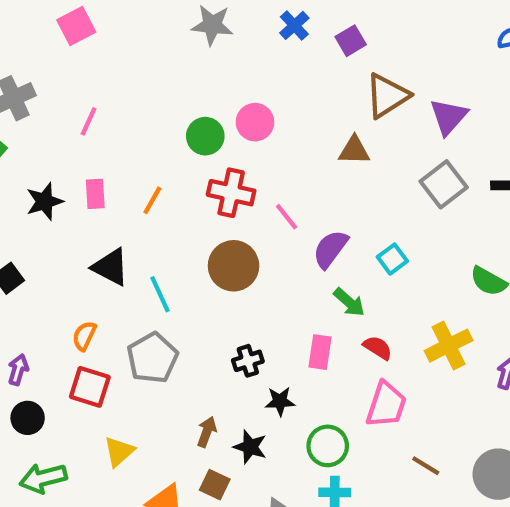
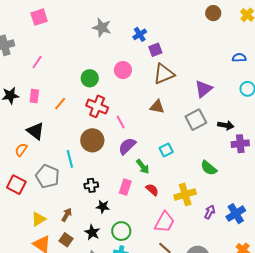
purple square: (351, 41) -> (155, 50), moved
brown triangle: (387, 96) -> (164, 74), moved
pink circle: (255, 122) -> (123, 70), moved
brown triangle: (354, 150) -> (157, 107), moved
purple semicircle: (330, 249) -> (127, 146), moved
cyan line: (160, 294) -> (70, 159), moved
orange semicircle: (84, 336) -> (21, 150), moved
gray pentagon: (152, 358) -> (47, 176), turned -30
pink trapezoid: (386, 405) -> (164, 222), moved
black star: (250, 447) -> (92, 232), moved
yellow triangle: (119, 452) -> (39, 219), moved

